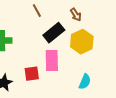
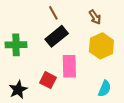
black rectangle: (54, 33) -> (57, 36), moved
red square: (32, 74) -> (48, 80), turned 35

